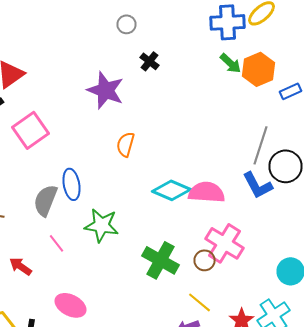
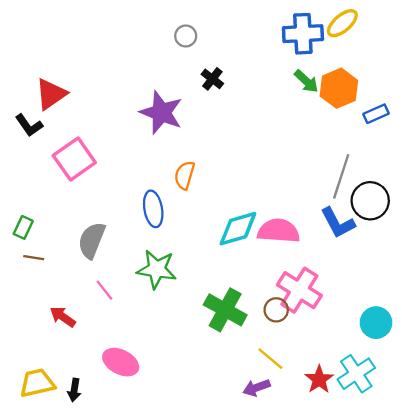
blue ellipse: (72, 184) -> (153, 209), moved
cyan diamond: (172, 190) -> (238, 229), turned -39

